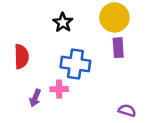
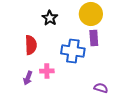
red semicircle: (21, 56) -> (31, 45), moved
blue cross: (75, 64) -> (73, 51), moved

